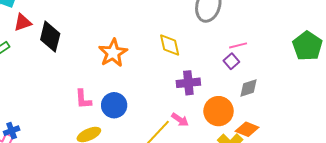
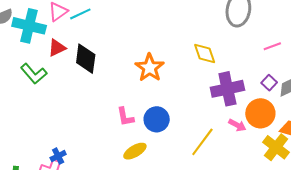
purple square: (231, 61) -> (269, 83), moved
purple cross: (188, 83) -> (227, 89), size x1.4
pink arrow: (180, 120) -> (237, 125), moved

